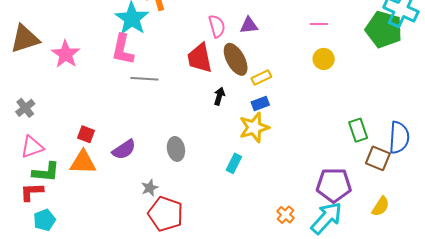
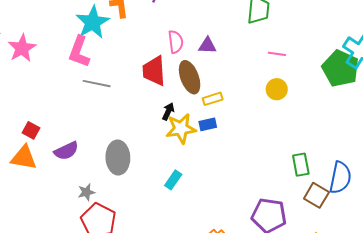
yellow star: (254, 127) -> (181, 128), moved
gray ellipse: (176, 149) -> (118, 157), size x1.4

